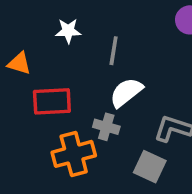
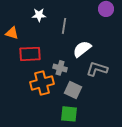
white semicircle: (126, 92) -> (82, 49), moved
gray square: (150, 167) -> (73, 90), moved

